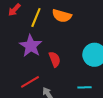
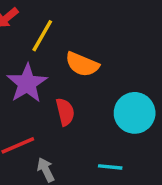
orange semicircle: (62, 16) -> (82, 64), moved

